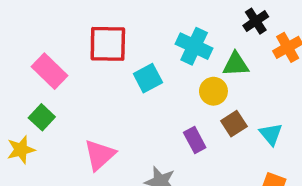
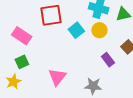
yellow circle: (213, 91) -> (99, 30), moved
green square: (42, 117) -> (22, 62), turned 32

